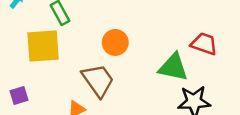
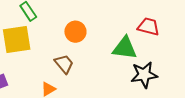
brown trapezoid: (98, 80) -> (64, 64), size x0.7

